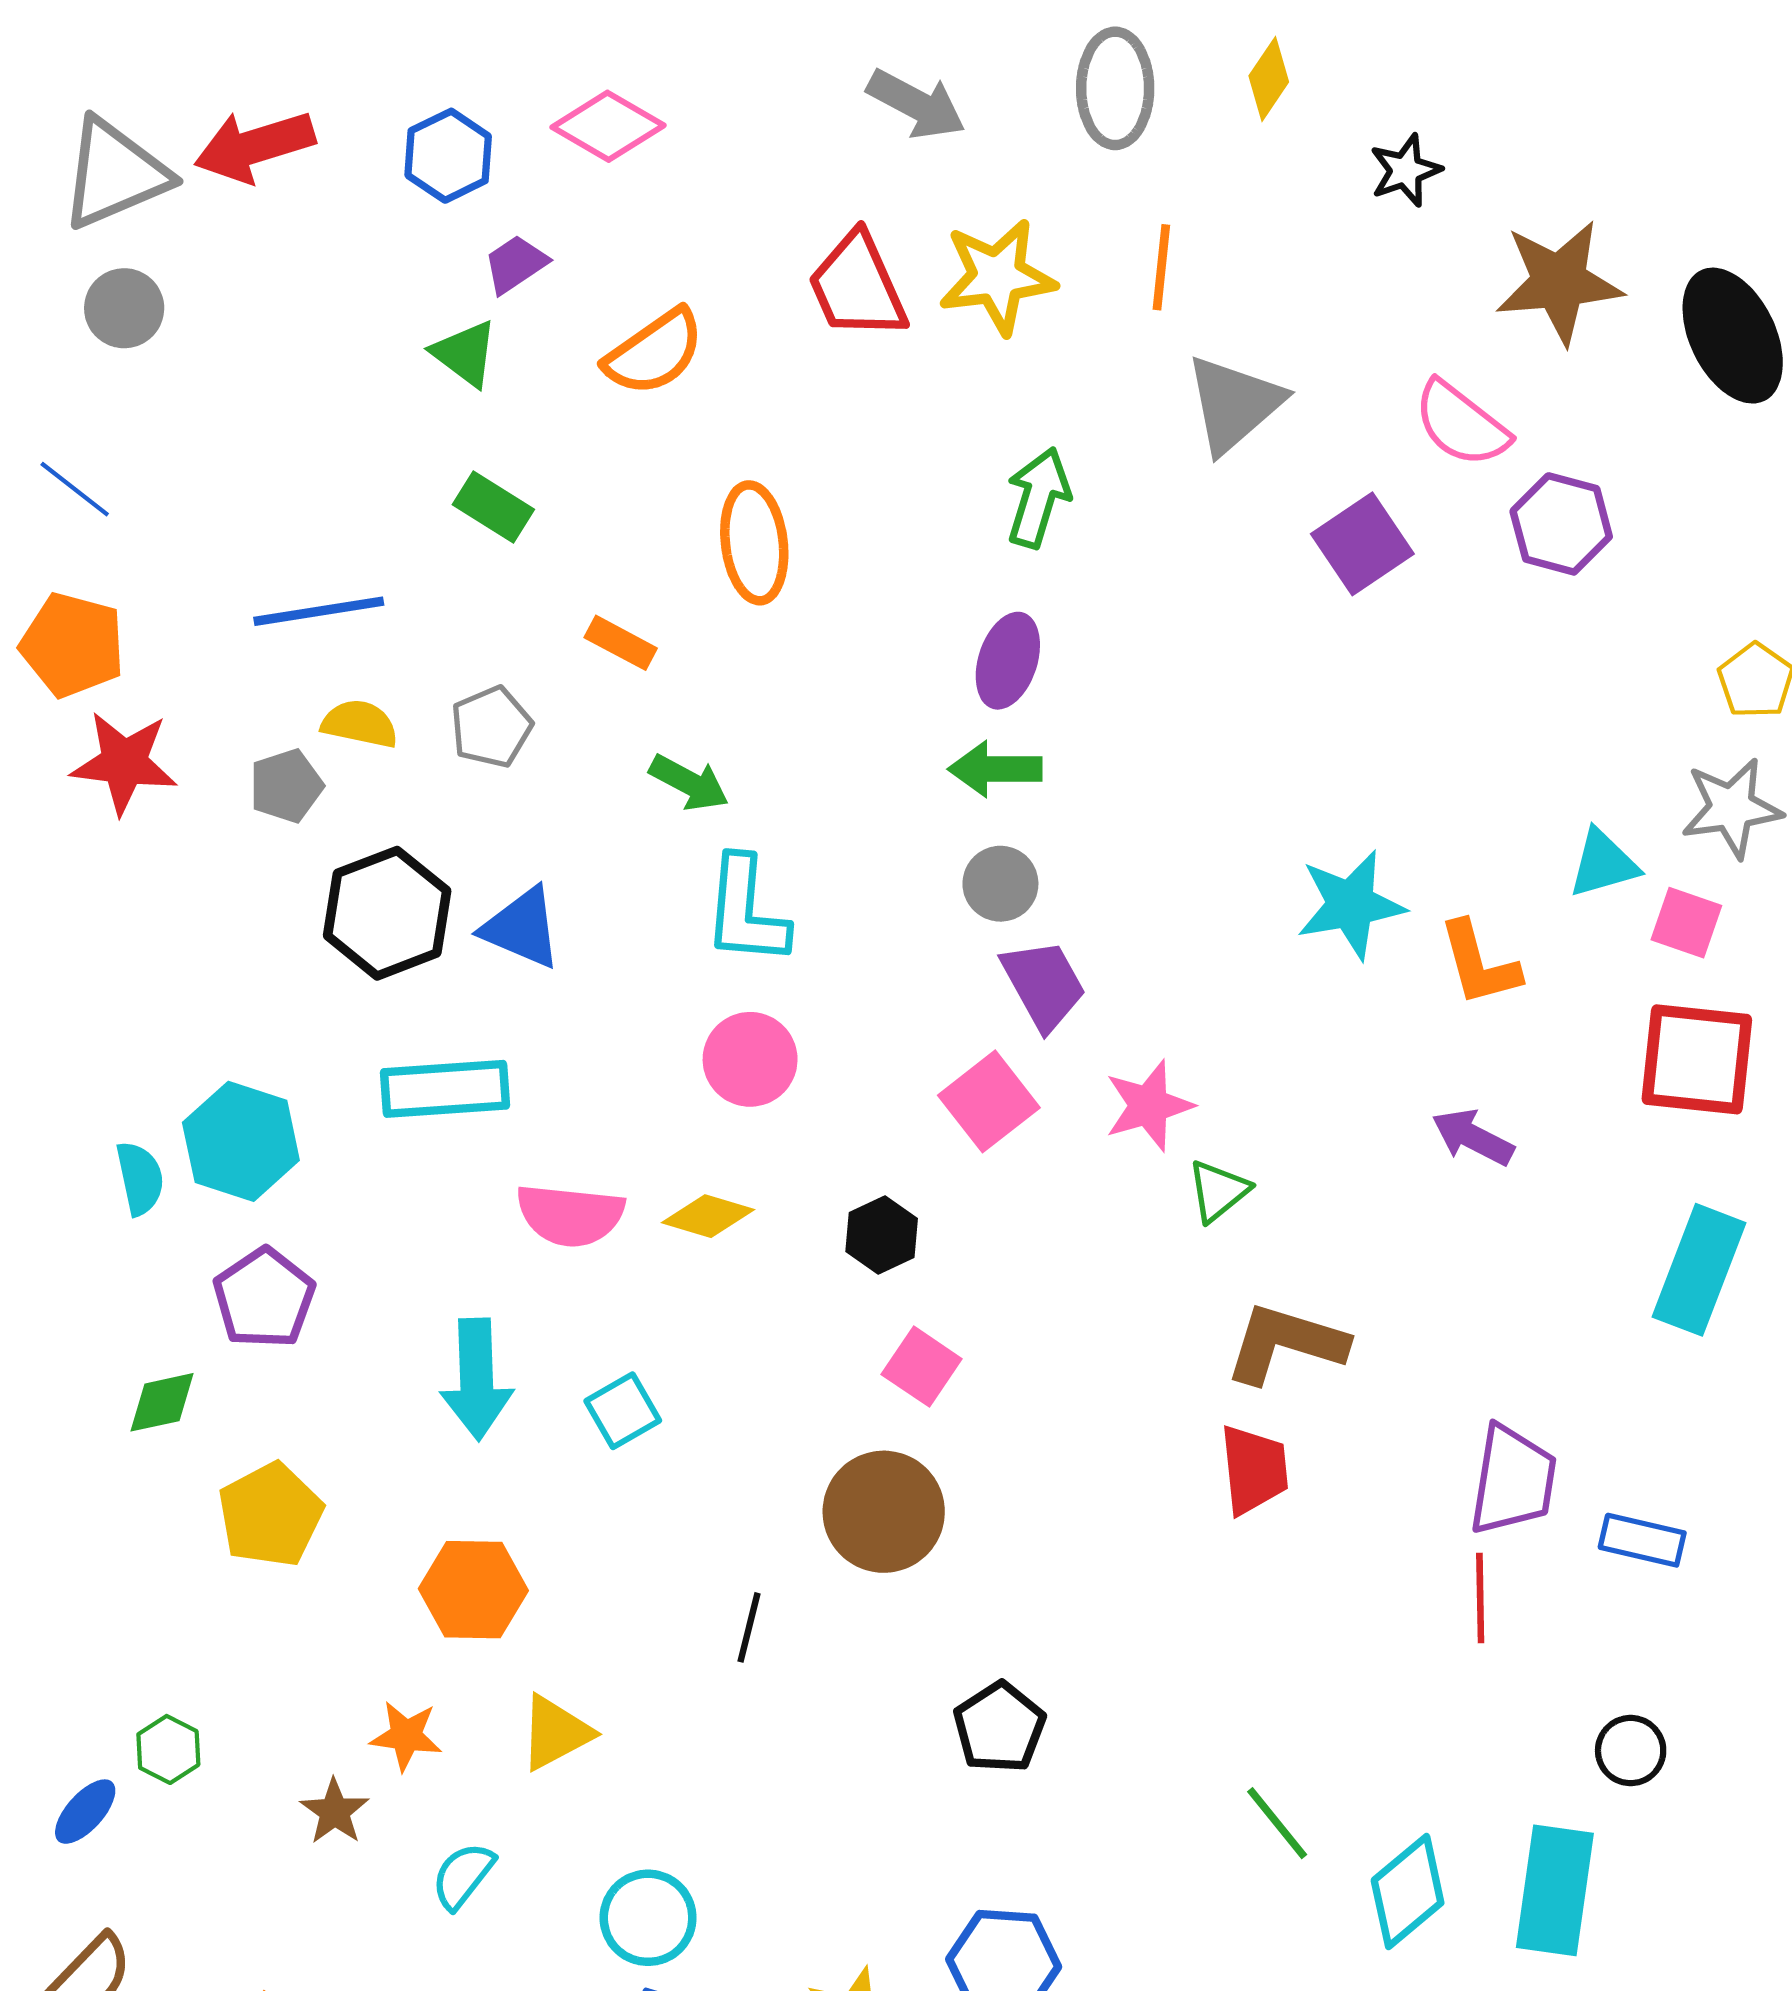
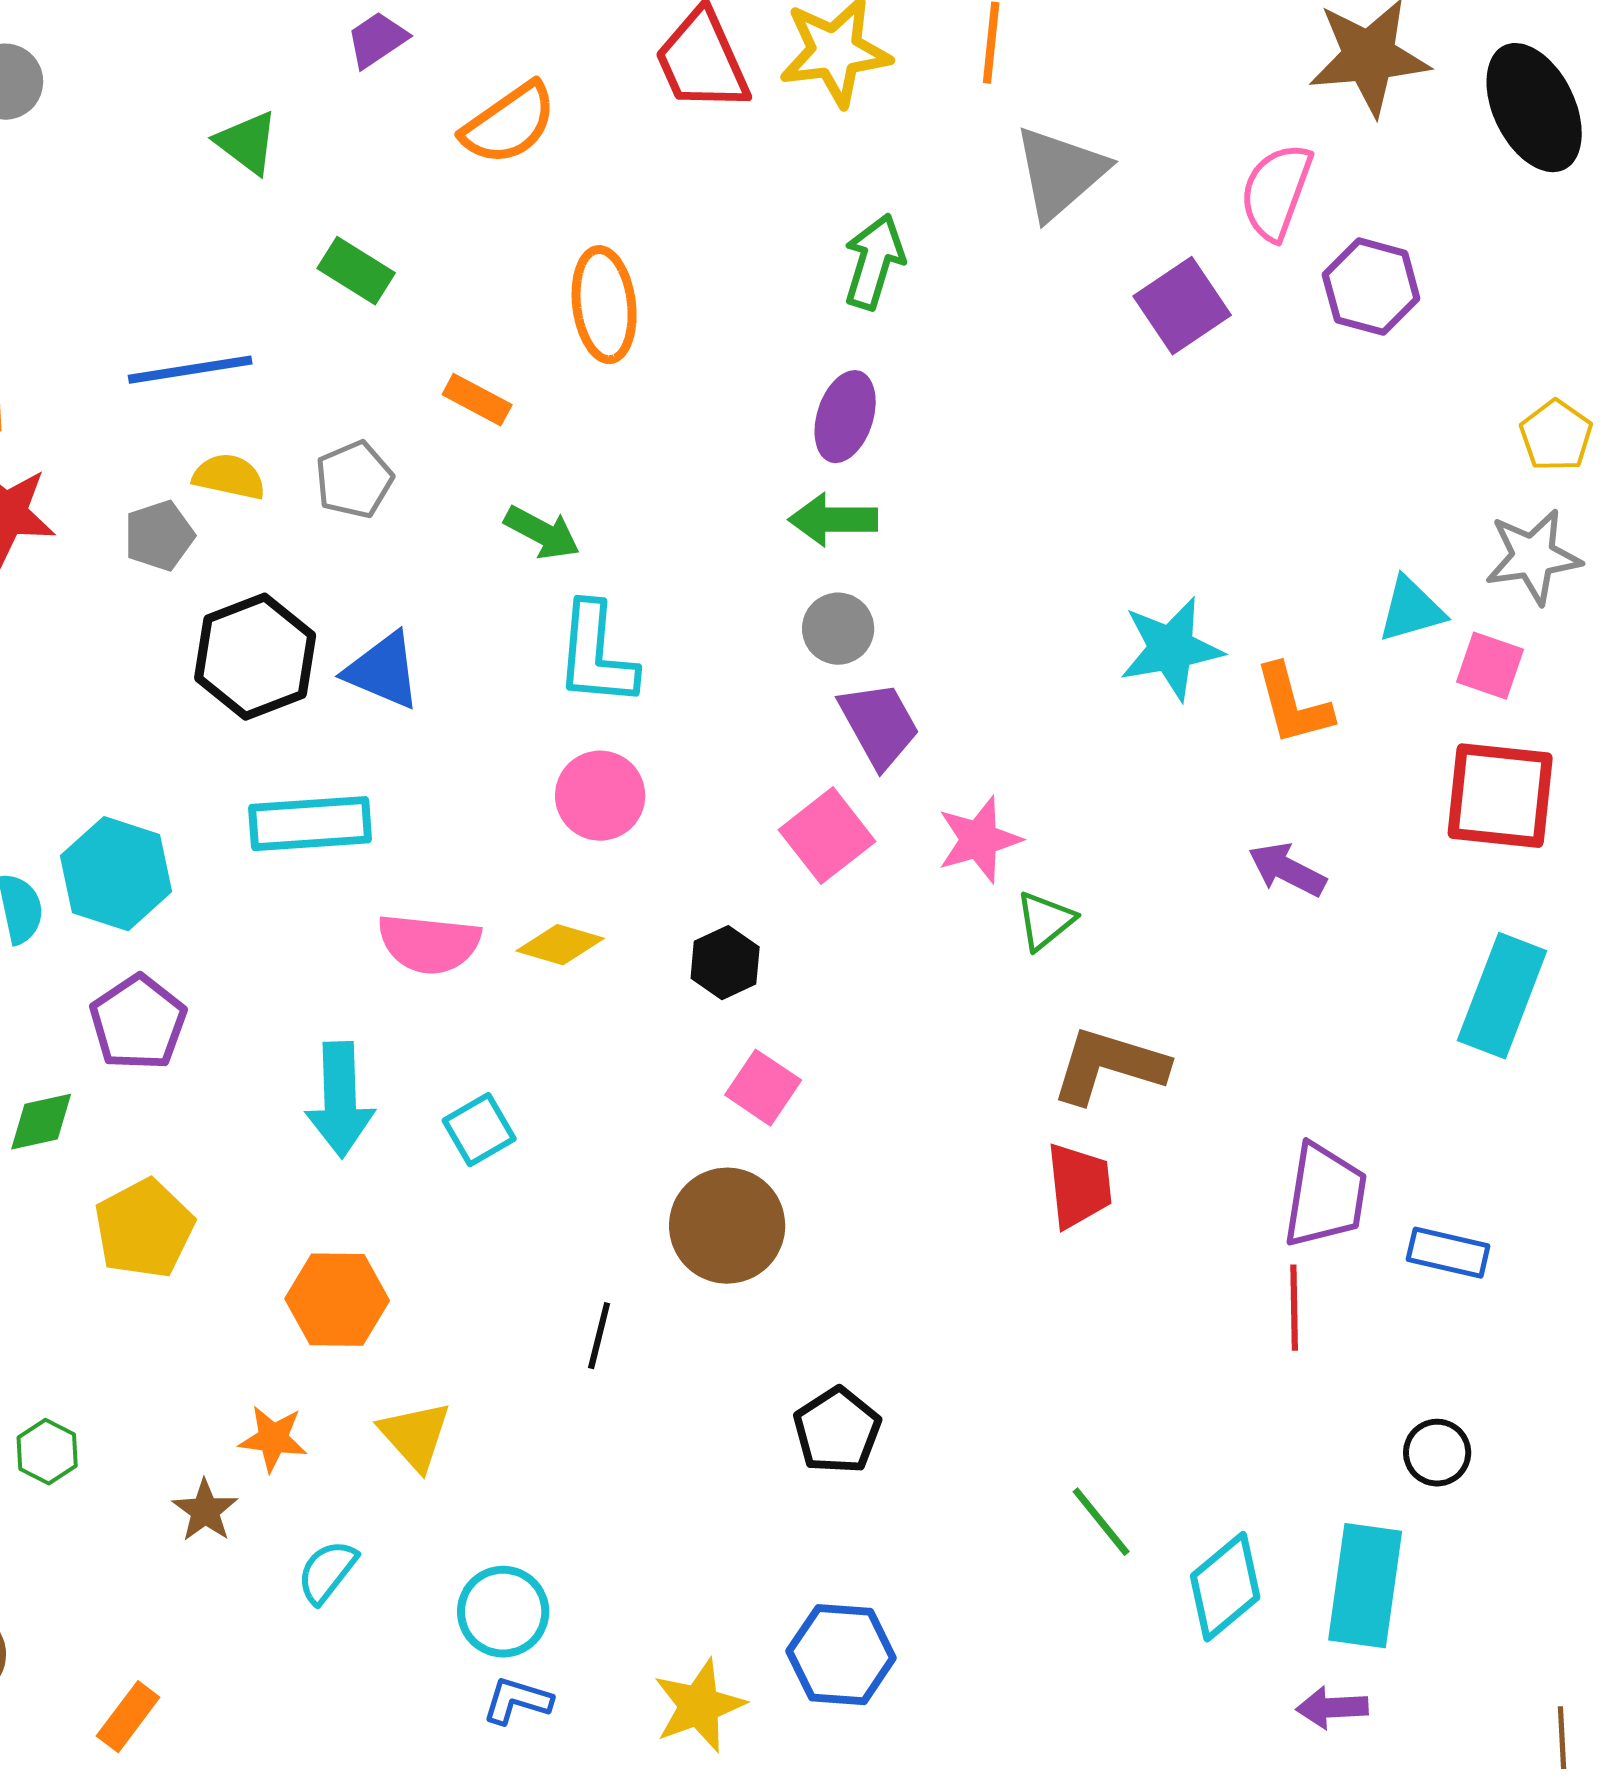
green triangle: (465, 353) -> (247, 143), moved
pink semicircle: (1461, 424) -> (1276, 192), turned 72
yellow triangle: (555, 1733) -> (415, 1436), turned -44

